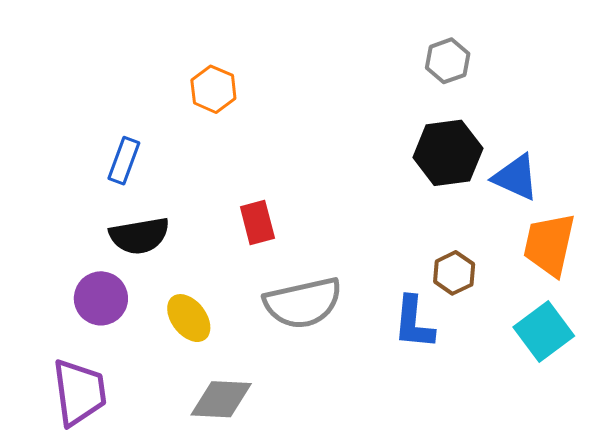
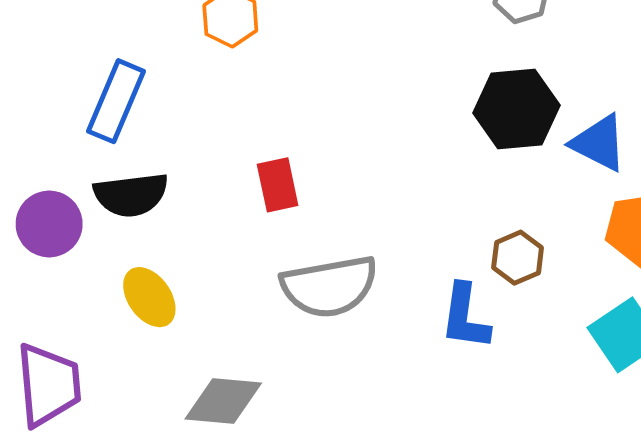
blue rectangle: (124, 161) -> (116, 101), size x1.4
purple circle: (101, 298) -> (49, 224), moved
yellow ellipse: (189, 318) -> (149, 297), moved

